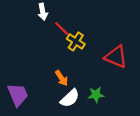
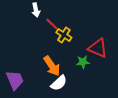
orange arrow: (62, 78) -> (52, 66), size x1.5
green star: (96, 95) -> (83, 62), moved

